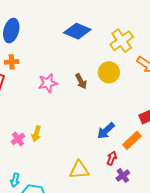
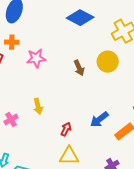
pink star: (48, 83) -> (36, 58), moved
yellow arrow: (36, 134) -> (38, 106), moved, turned -35
red arrow: (112, 158) -> (66, 129), moved

